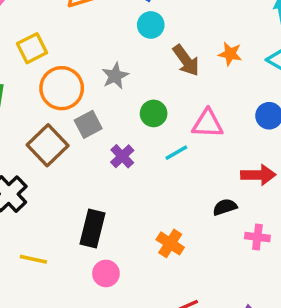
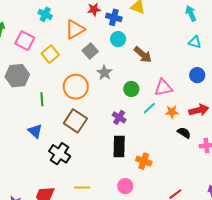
yellow square: (32, 48) -> (50, 54), moved
orange star: (230, 54) -> (172, 112), moved
gray square: (88, 124) -> (90, 51), moved
black semicircle: (225, 207) -> (184, 133), turned 64
black rectangle: (93, 229) -> (119, 147), moved
orange cross: (170, 243) -> (144, 161), moved

